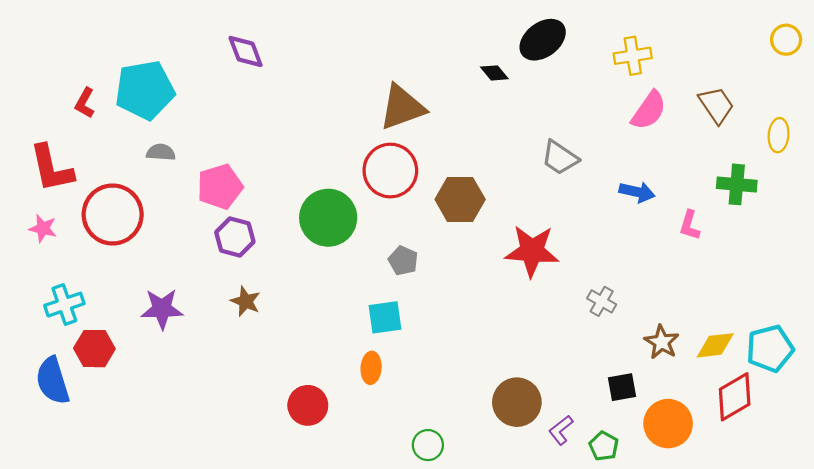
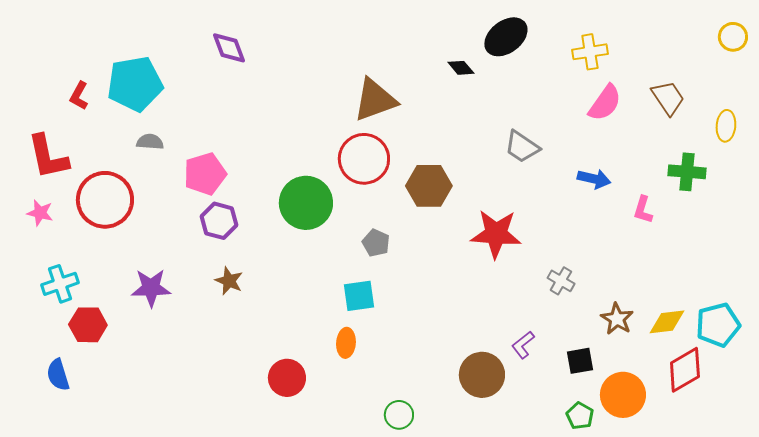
blue semicircle: (53, 381) -> (58, 375), moved, size x0.7
purple L-shape: (561, 430) -> (523, 345), moved
green pentagon: (604, 446) -> (580, 416), moved

